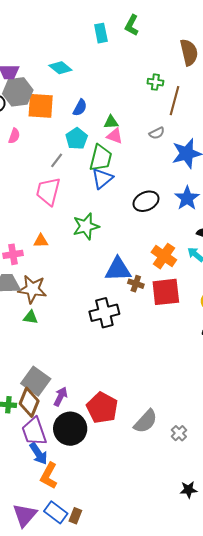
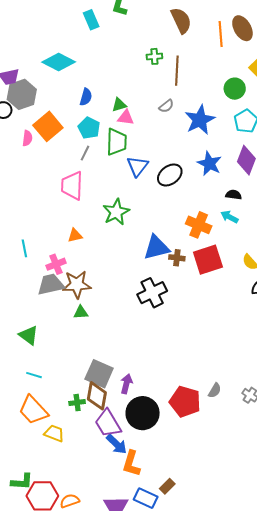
cyan diamond: (60, 68) -> (59, 62), size x1.4
orange square: (41, 106) -> (48, 126), moved, turned -32
gray line: (57, 160) -> (85, 153), moved
blue triangle: (102, 178) -> (137, 166), moved
pink cross: (13, 254) -> (56, 264), moved
red pentagon: (102, 408) -> (185, 402), moved
gray semicircle: (146, 421) -> (215, 390), size x0.6
brown rectangle: (75, 516) -> (167, 486), moved, turned 35

